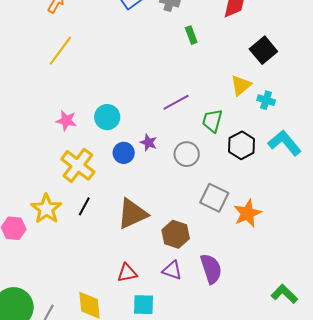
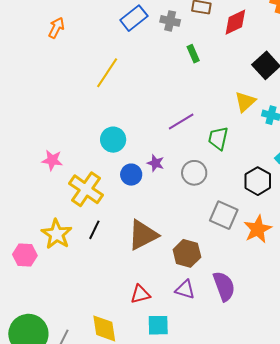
yellow line: (60, 51) -> (107, 73), moved
pink star: (66, 121) -> (52, 160), moved
black hexagon: (242, 145) -> (258, 181), moved

